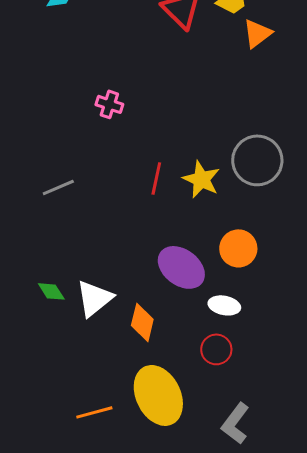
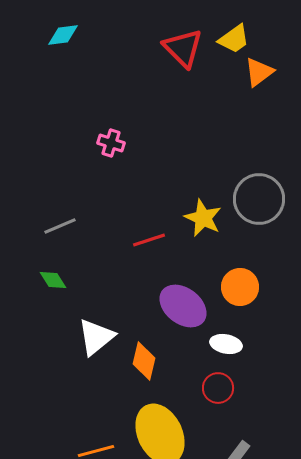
red line: (156, 178) -> (149, 240), moved, turned 60
green diamond: (51, 291) -> (53, 280), moved

